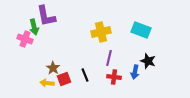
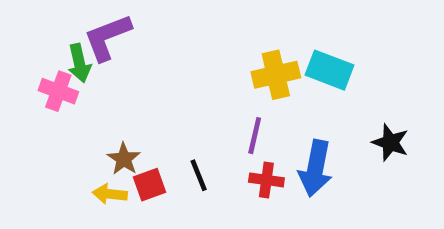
purple L-shape: (46, 16) -> (107, 37), turned 80
yellow cross: (101, 32) -> (276, 75), moved
black star: (148, 61) -> (390, 143), moved
blue arrow: (135, 72) -> (316, 168), size x1.6

